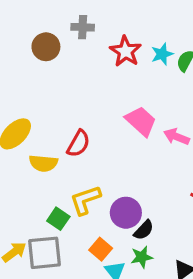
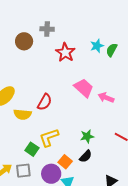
red star: (126, 51) -> (65, 52), moved
purple circle: (126, 213) -> (51, 174), moved
orange square: (101, 249) -> (65, 162), moved
gray square: (44, 253) -> (23, 171), size x0.7
green star: (142, 257) -> (87, 136), moved

